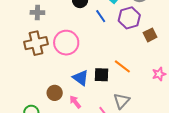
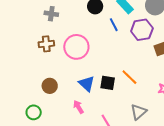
brown cross: (36, 43) -> (46, 44), size x0.7
brown circle: (55, 93) -> (50, 86), moved
gray triangle: (122, 101) -> (139, 112), moved

